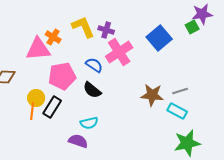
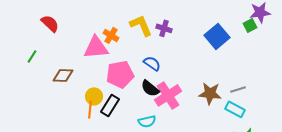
pink cross: (119, 52) -> (168, 95), moved

